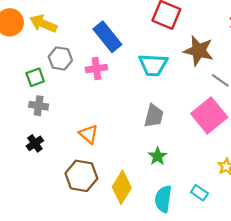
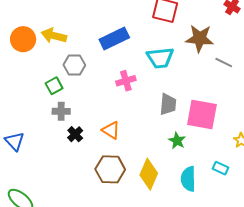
blue rectangle: (107, 37) -> (114, 39), turned -68
pink cross: (96, 69) -> (126, 81), moved
pink square: (209, 115) -> (202, 114), moved, turned -32
black cross: (35, 143) -> (75, 134), moved

